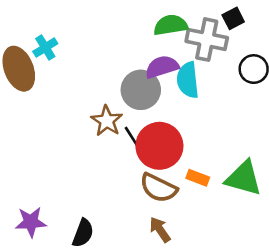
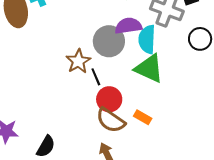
red circle: (159, 146) -> (109, 99), moved, size x0.7
green triangle: (244, 178) -> (149, 68), moved

